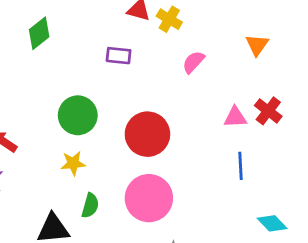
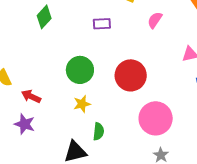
pink circle: (149, 198) -> (156, 118), moved

